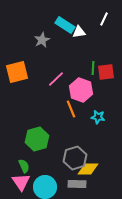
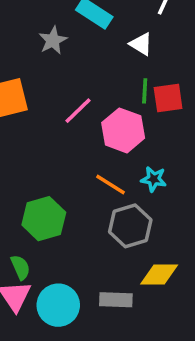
white triangle: (79, 32) -> (141, 44), moved, turned 40
orange line: (71, 109) -> (110, 184), moved, turned -36
gray hexagon: (75, 158) -> (130, 226), moved
yellow diamond: (88, 169) -> (159, 275), moved

